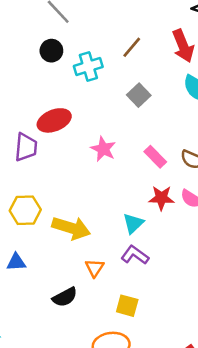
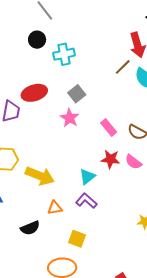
brown line: (132, 47) -> (123, 67), moved
gray square: (139, 95) -> (77, 94), moved
orange triangle: (95, 268) -> (55, 208), turned 42

